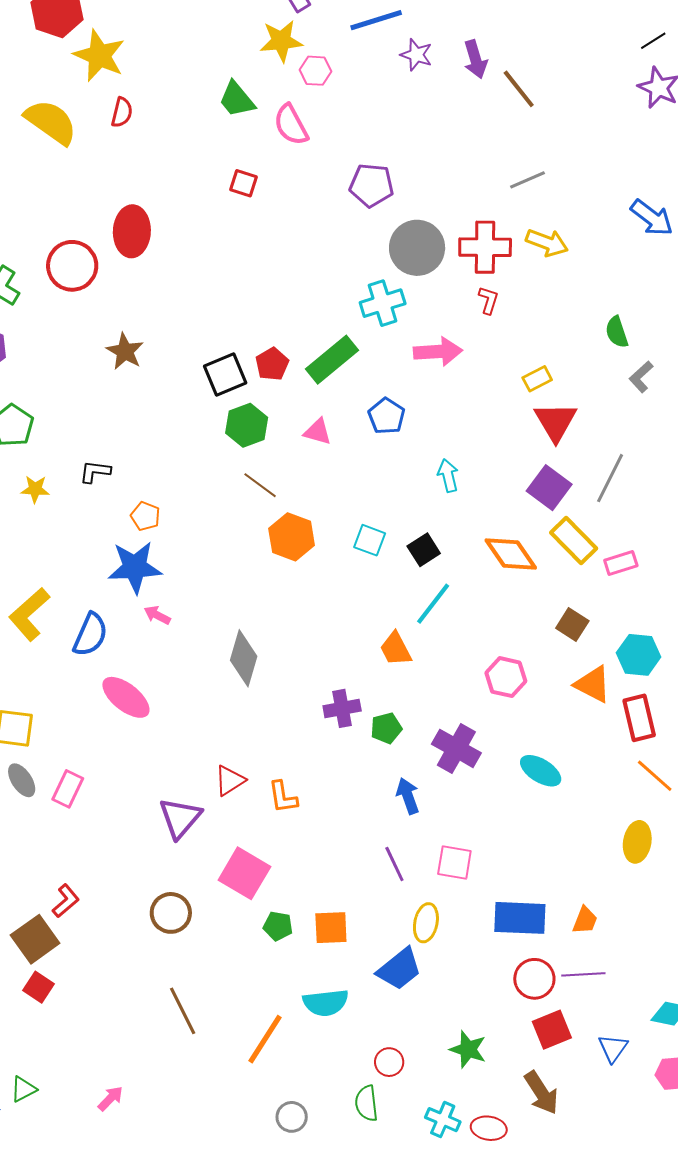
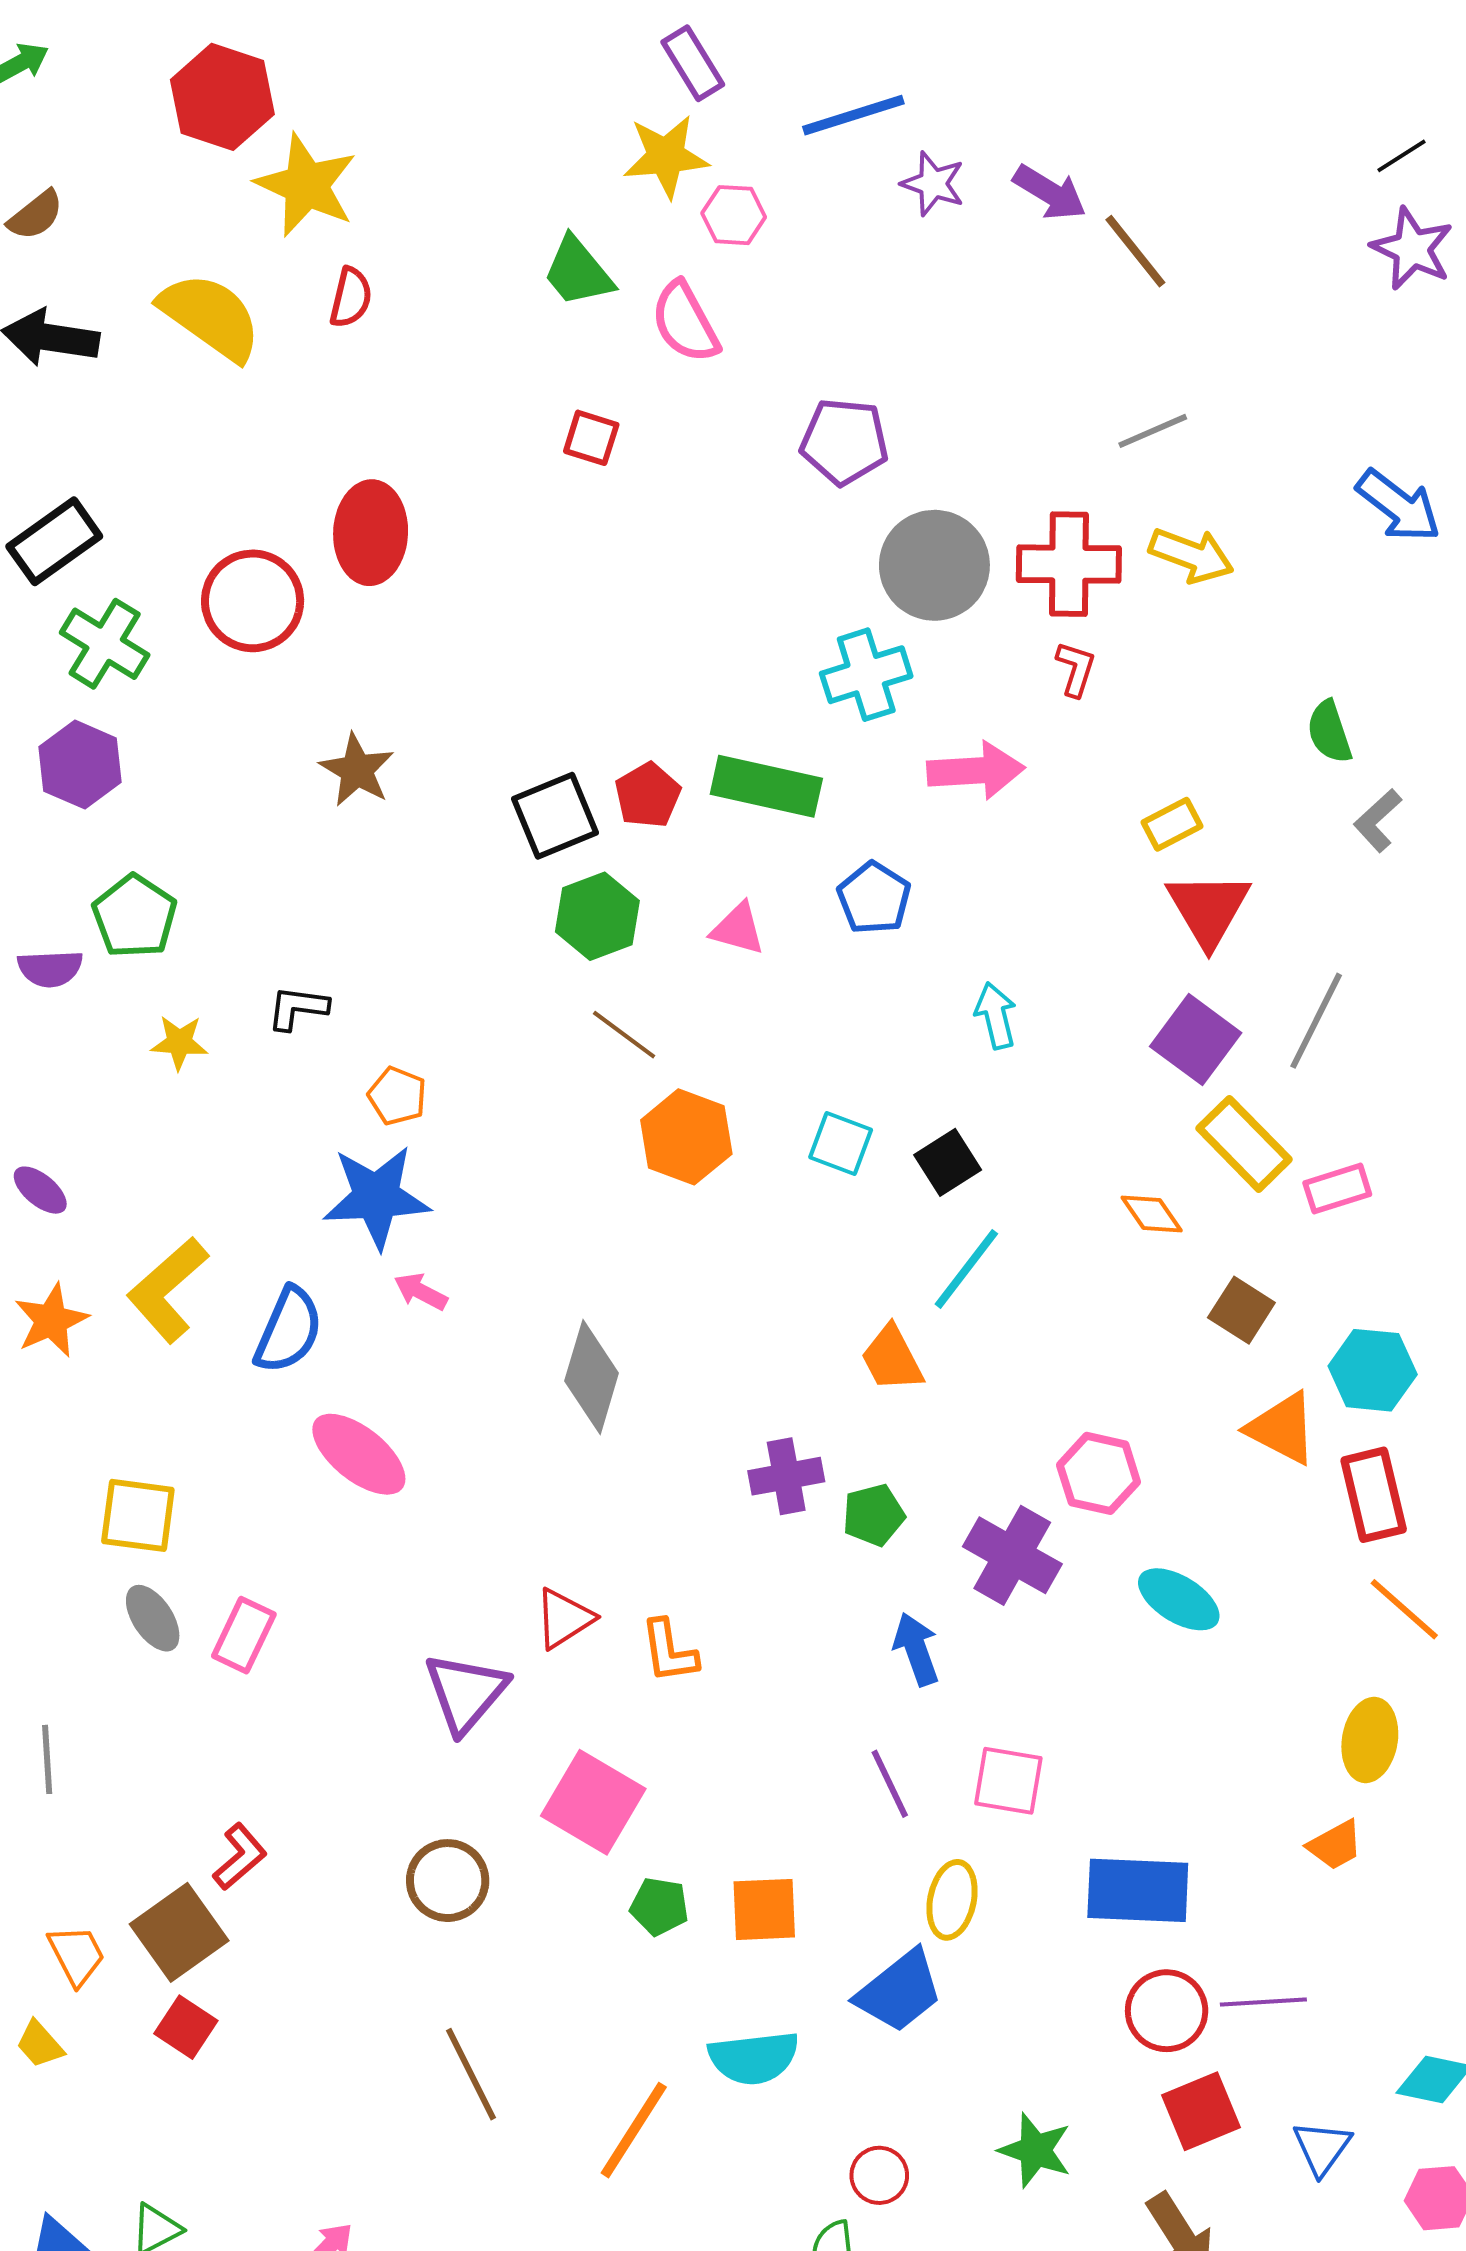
purple arrow: (475, 59) -> (1050, 193), turned -42
green rectangle: (332, 360) -> (766, 786), turned 52
orange diamond: (511, 554) -> (1152, 1214), moved, size x0.6
pink hexagon: (506, 677) -> (1099, 1473), moved
orange trapezoid: (585, 920) -> (1335, 1845), moved, turned 40

